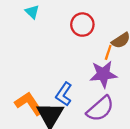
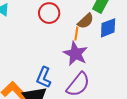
purple star: (103, 74) -> (75, 54), turned -30

